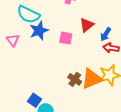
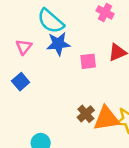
pink square: (66, 38) -> (88, 61), turned -32
blue square: (35, 100) -> (21, 82), moved

